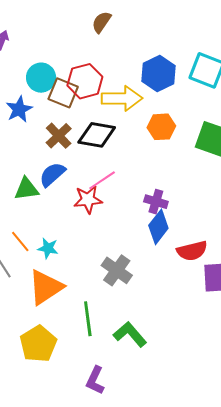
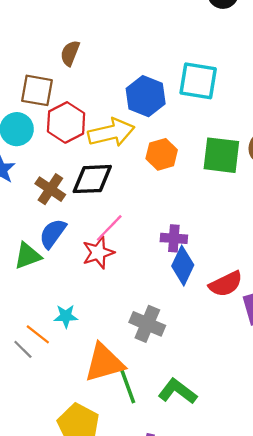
brown square: (63, 93) -> (37, 90), moved
orange line: (20, 242) -> (38, 334), moved
orange triangle: (46, 287) -> (104, 363), moved, turned 30

